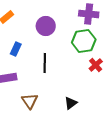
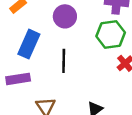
blue rectangle: (16, 49) -> (29, 44), size x1.6

